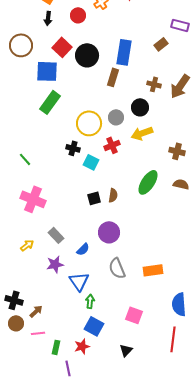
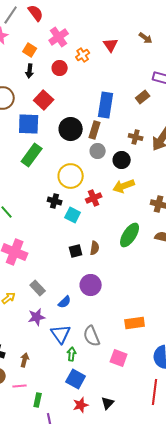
black circle: (87, 55) -> (71, 129), moved
gray circle: (116, 117) -> (98, 151), moved
gray semicircle: (117, 268) -> (92, 336), moved
brown arrow: (36, 311) -> (25, 360), moved, turned -32
pink square: (134, 315) -> (119, 358), moved
red star: (82, 346) -> (81, 405), moved

